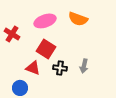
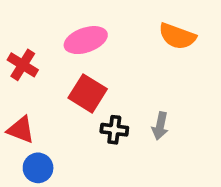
orange semicircle: (78, 19) -> (177, 36), moved
red triangle: (33, 68) -> (21, 130), moved

